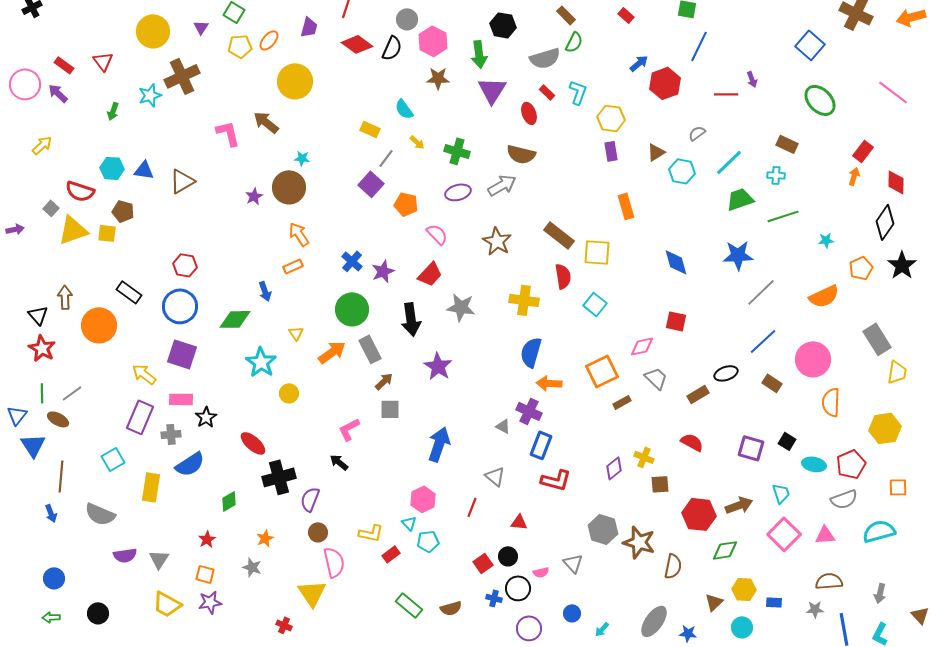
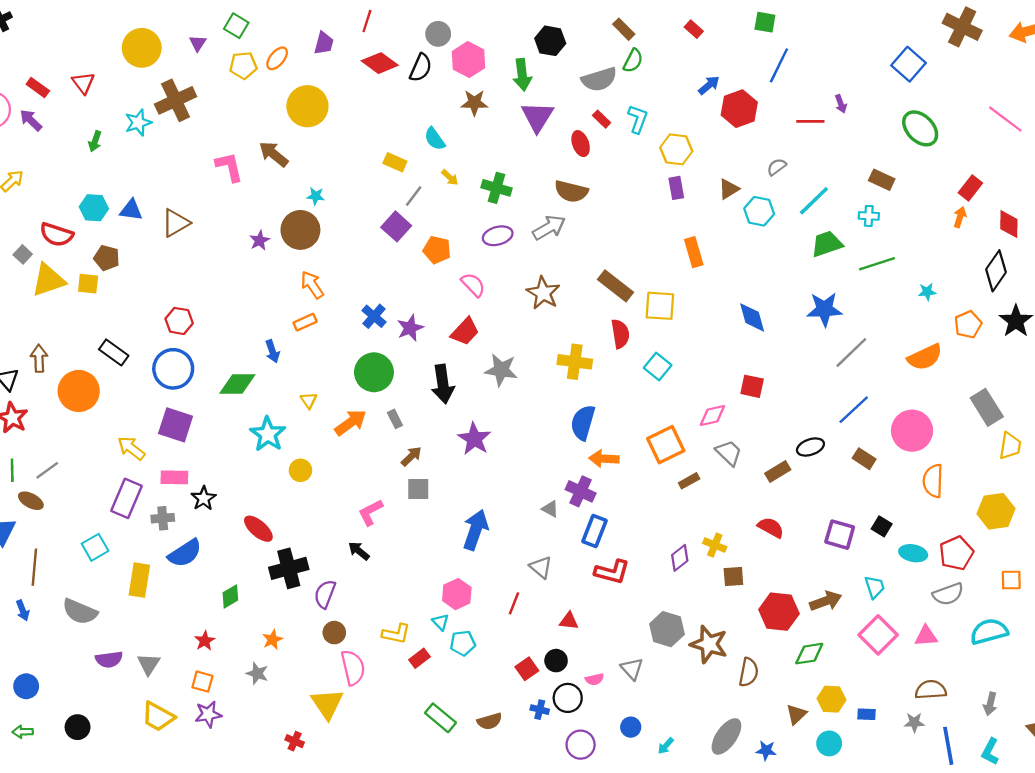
gray rectangle: (370, 349) -> (395, 419), size x0.6

